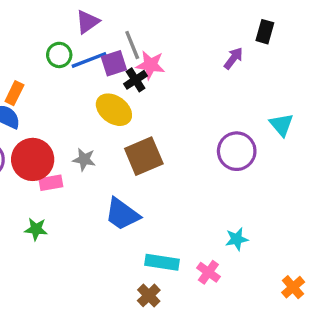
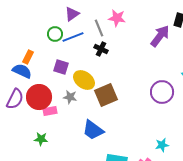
purple arrow: (233, 58) -> (160, 36), size x1.6
purple square: (114, 63) -> (61, 67), moved, turned 35
pink star: (150, 65) -> (117, 18), moved
black cross: (135, 80) -> (101, 49), turned -32
yellow ellipse: (114, 110) -> (84, 80), moved

